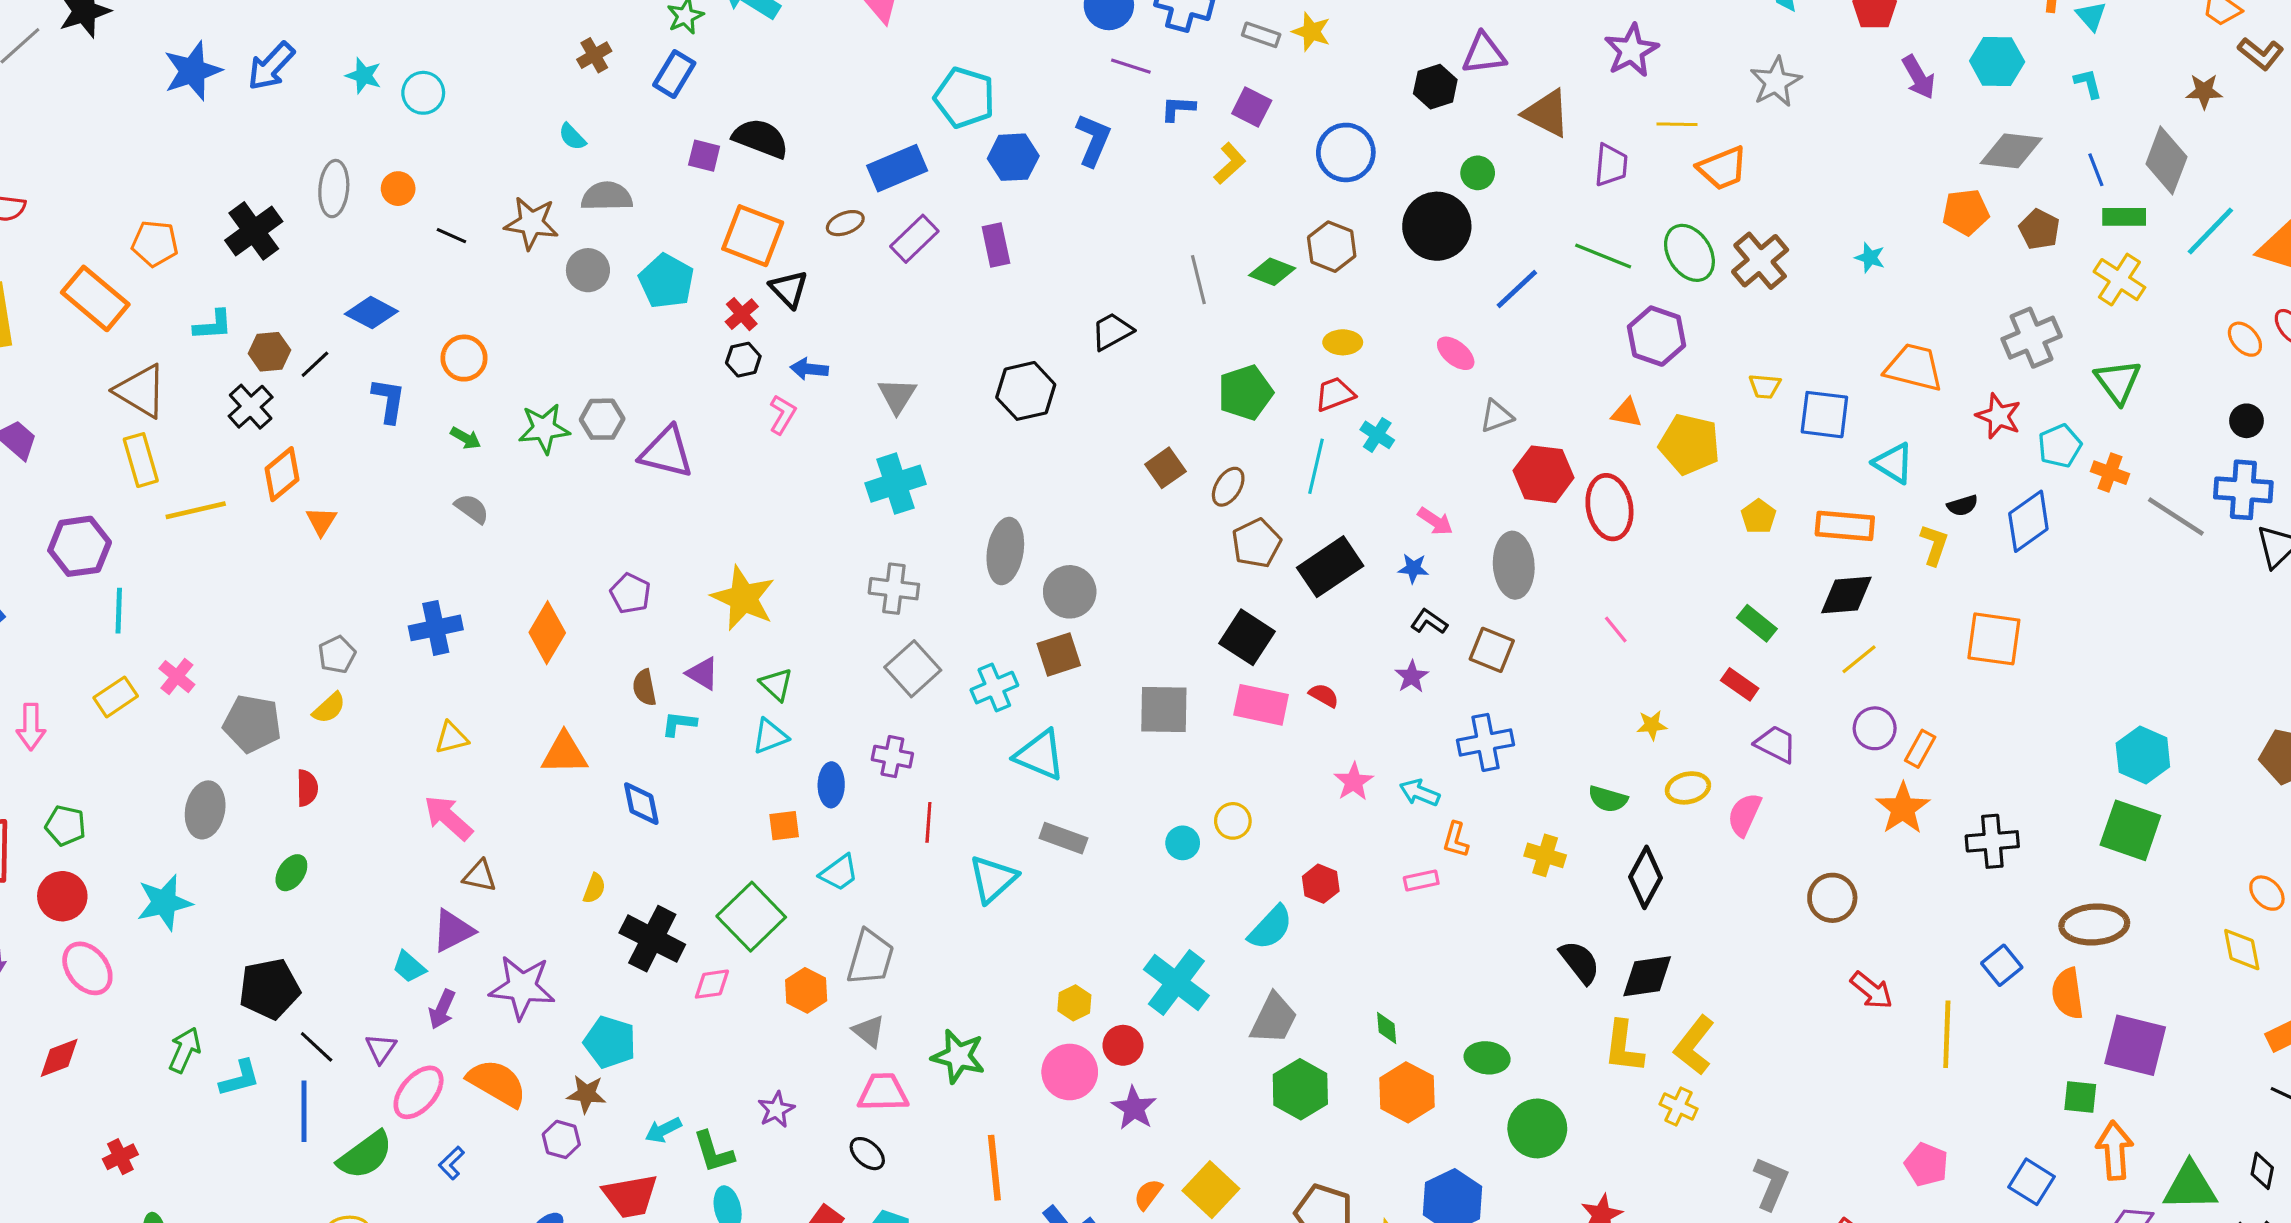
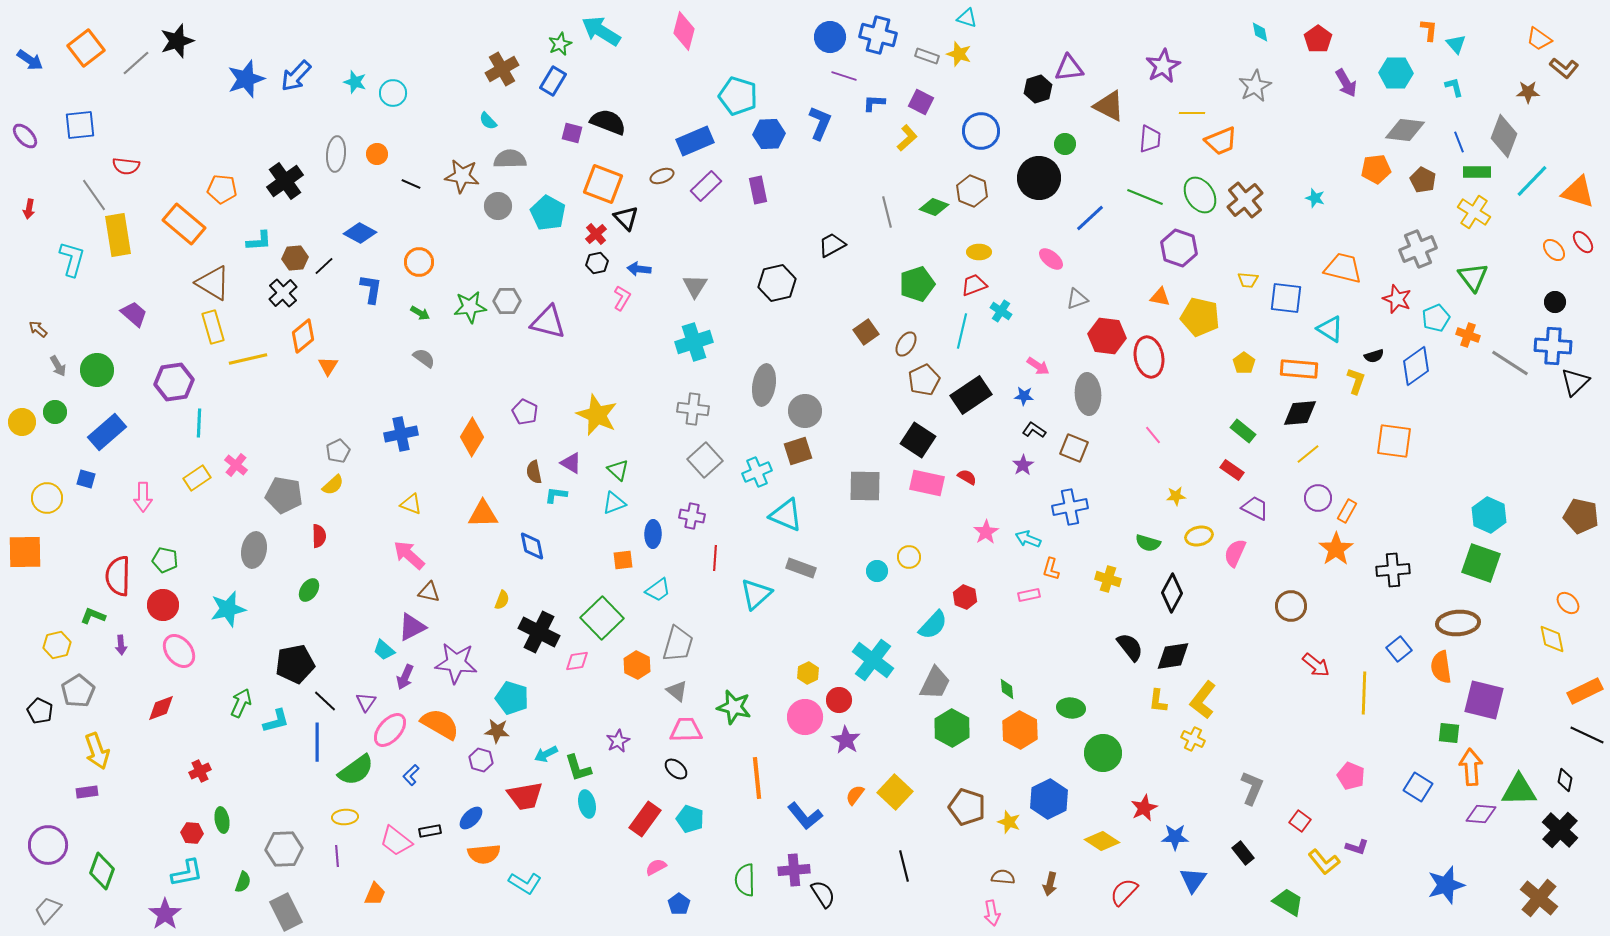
brown cross: (594, 55) -> (502, 69), size x1.5
yellow triangle: (451, 738) -> (411, 504), turned 35
yellow L-shape: (1624, 1047) -> (1158, 701), size x0.7

